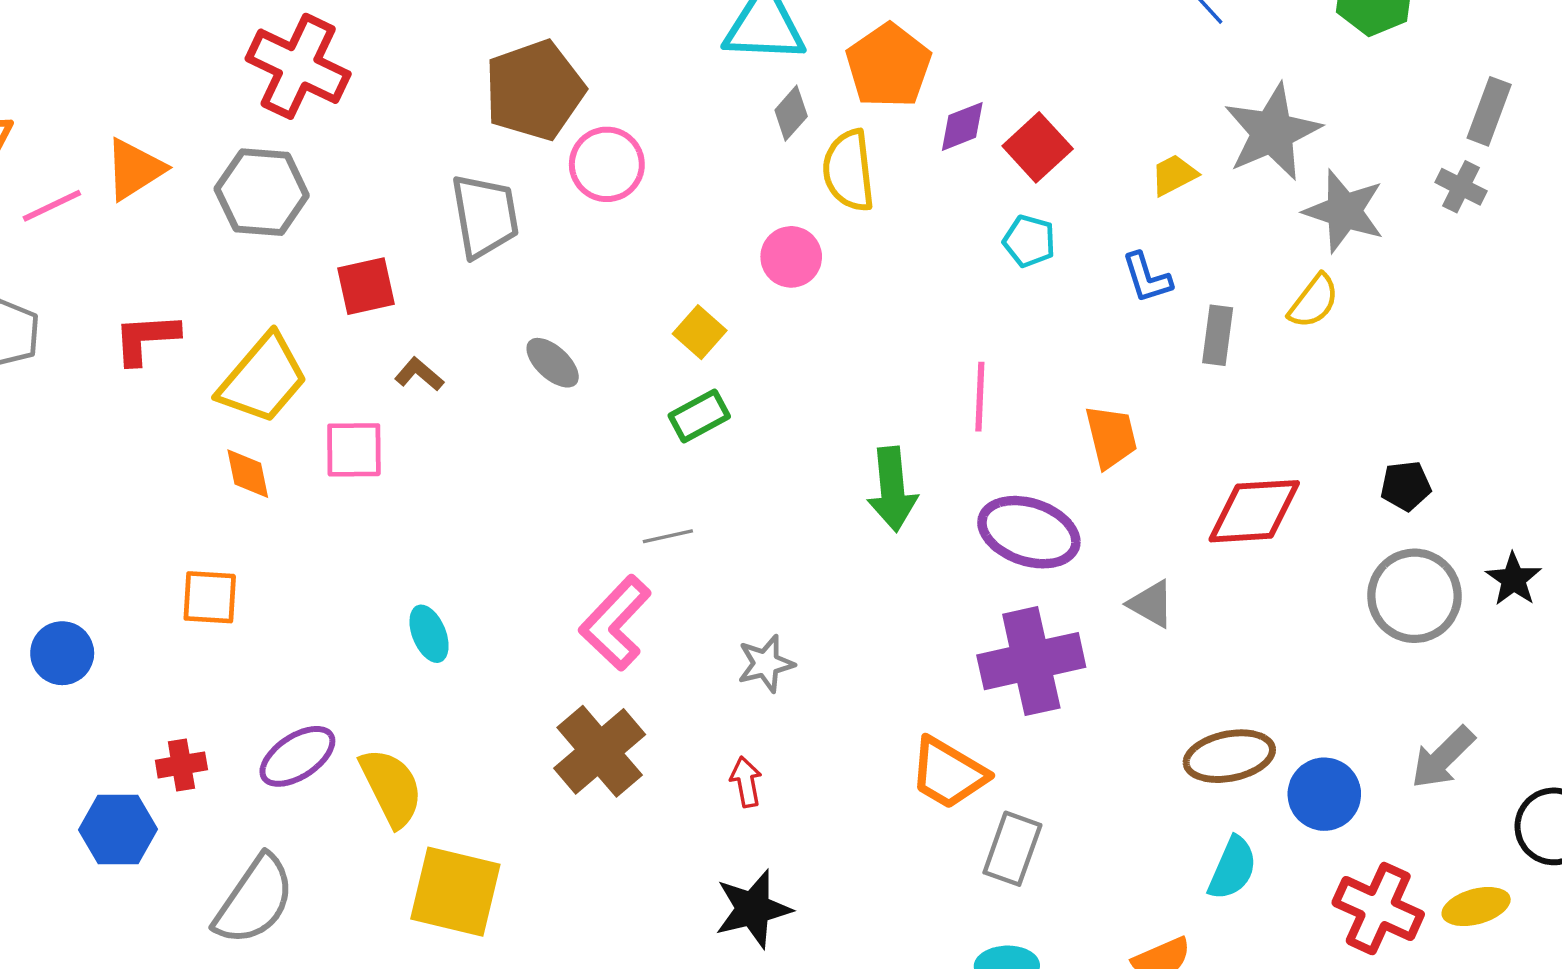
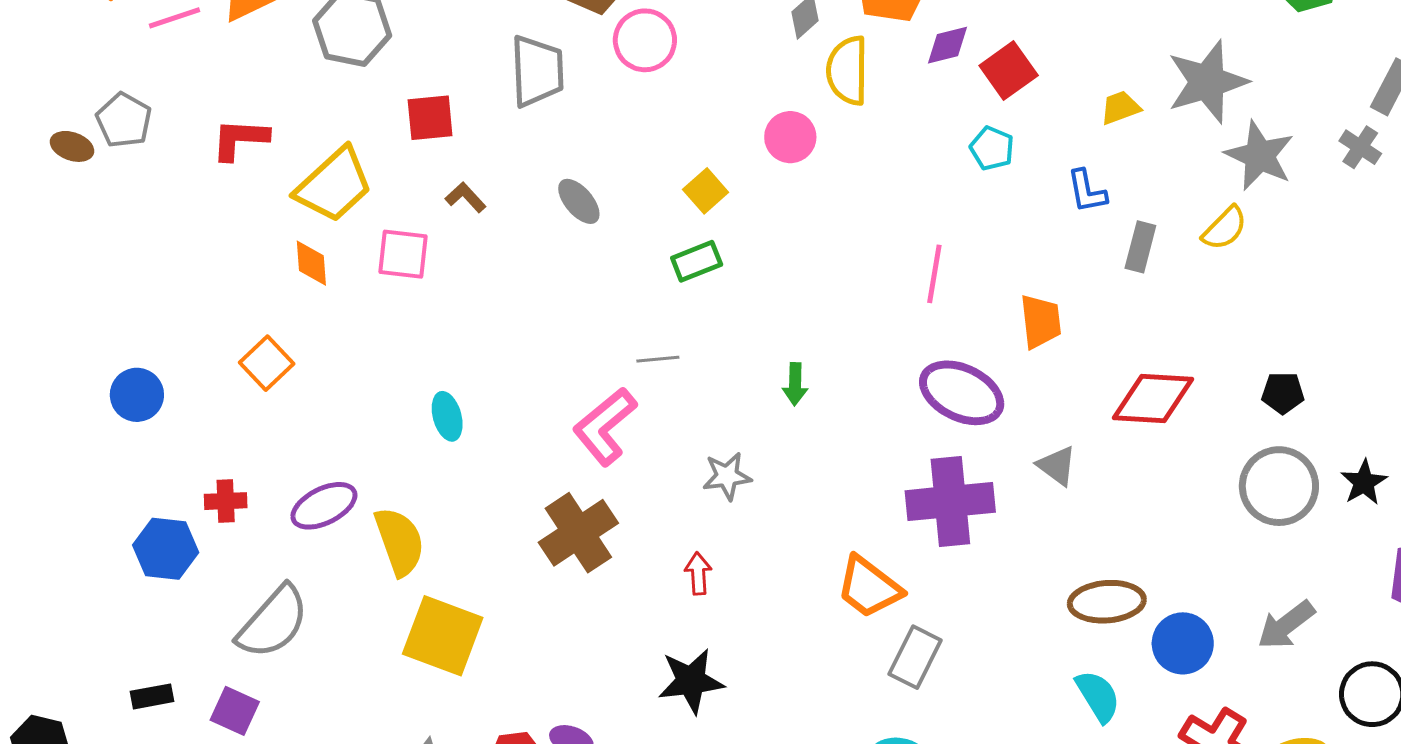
green arrow: (892, 489) -> (795, 384), moved, size x0.6
orange square: (210, 597) -> (267, 363), turned 36
cyan semicircle: (1232, 868) -> (1098, 696), turned -62

